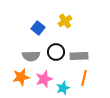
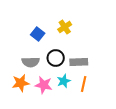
pink star: (44, 79) -> (44, 85), turned 30
cyan star: (63, 88) -> (64, 81), moved

